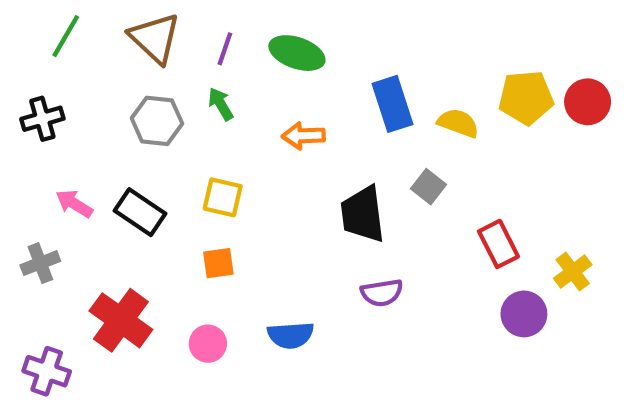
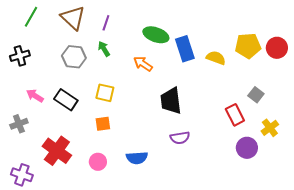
green ellipse: (297, 53) -> (156, 35), moved
orange arrow: (303, 136) -> (143, 64), turned 36
gray square: (428, 187) -> (256, 95), moved

